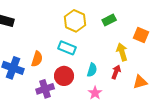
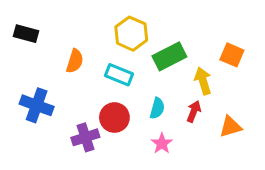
green rectangle: (109, 20) -> (169, 56), moved, size x1.5
orange semicircle: (37, 59) -> (75, 61), moved

